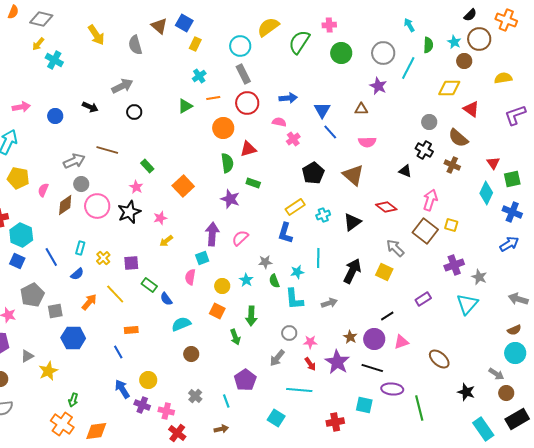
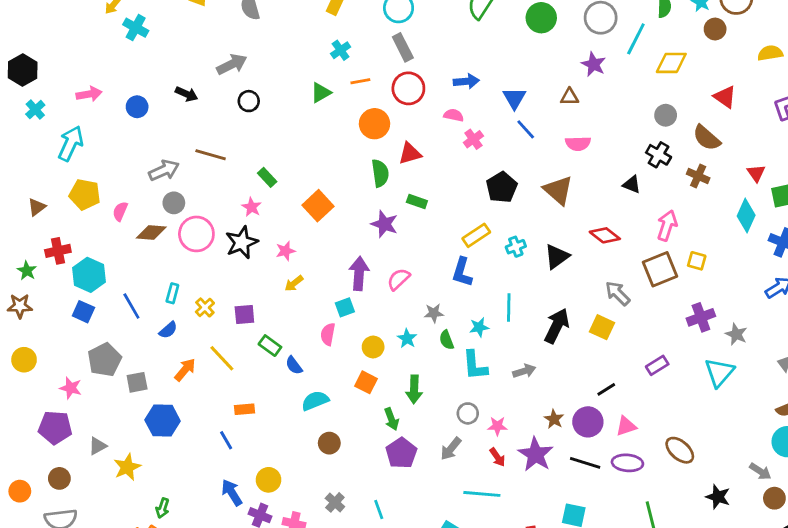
yellow diamond: (449, 88) -> (671, 63), moved
brown diamond: (65, 205) -> (151, 233), turned 40
brown square: (425, 231) -> (660, 269), turned 30
purple pentagon: (245, 380) -> (401, 453), moved
purple ellipse: (392, 389) -> (627, 463), moved

